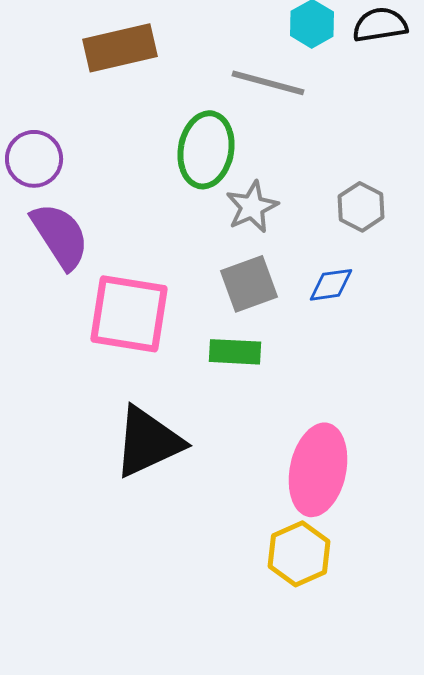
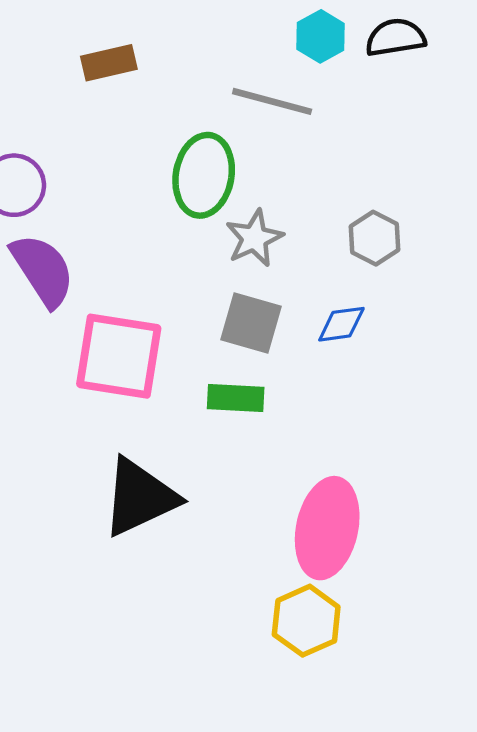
brown rectangle: (120, 48) -> (109, 63), size x0.7
gray square: (249, 284) -> (251, 323), turned 36

